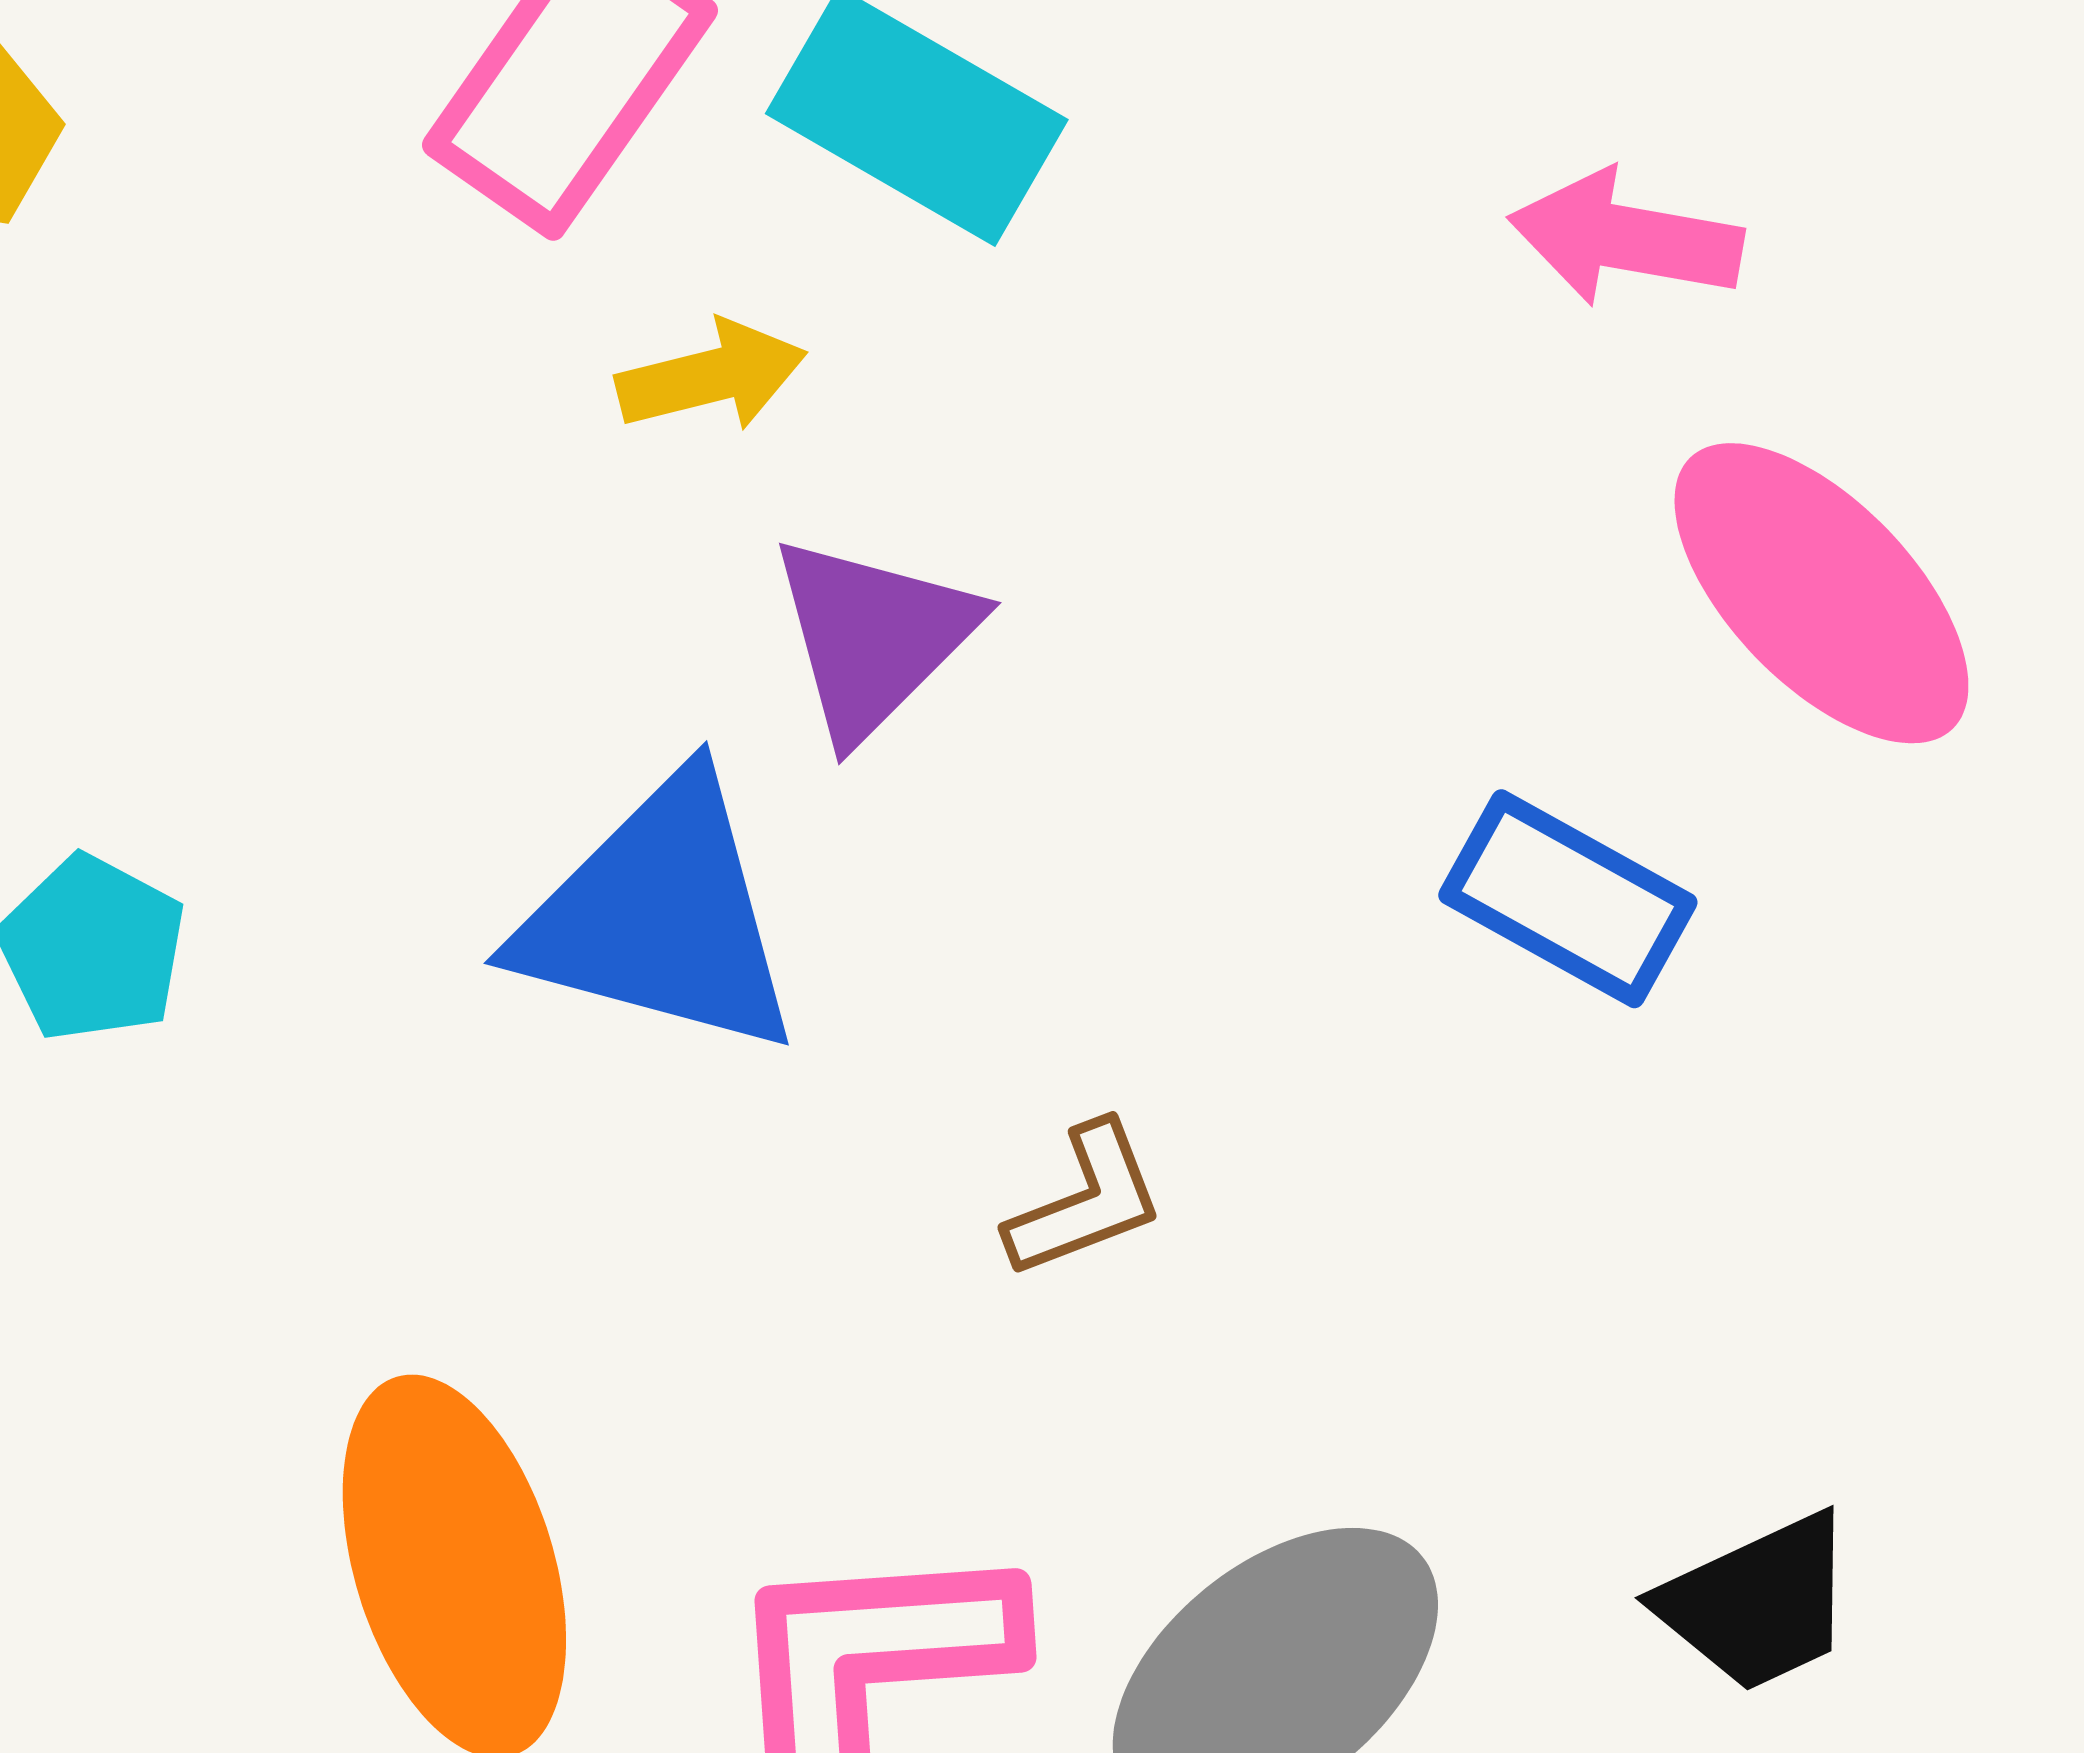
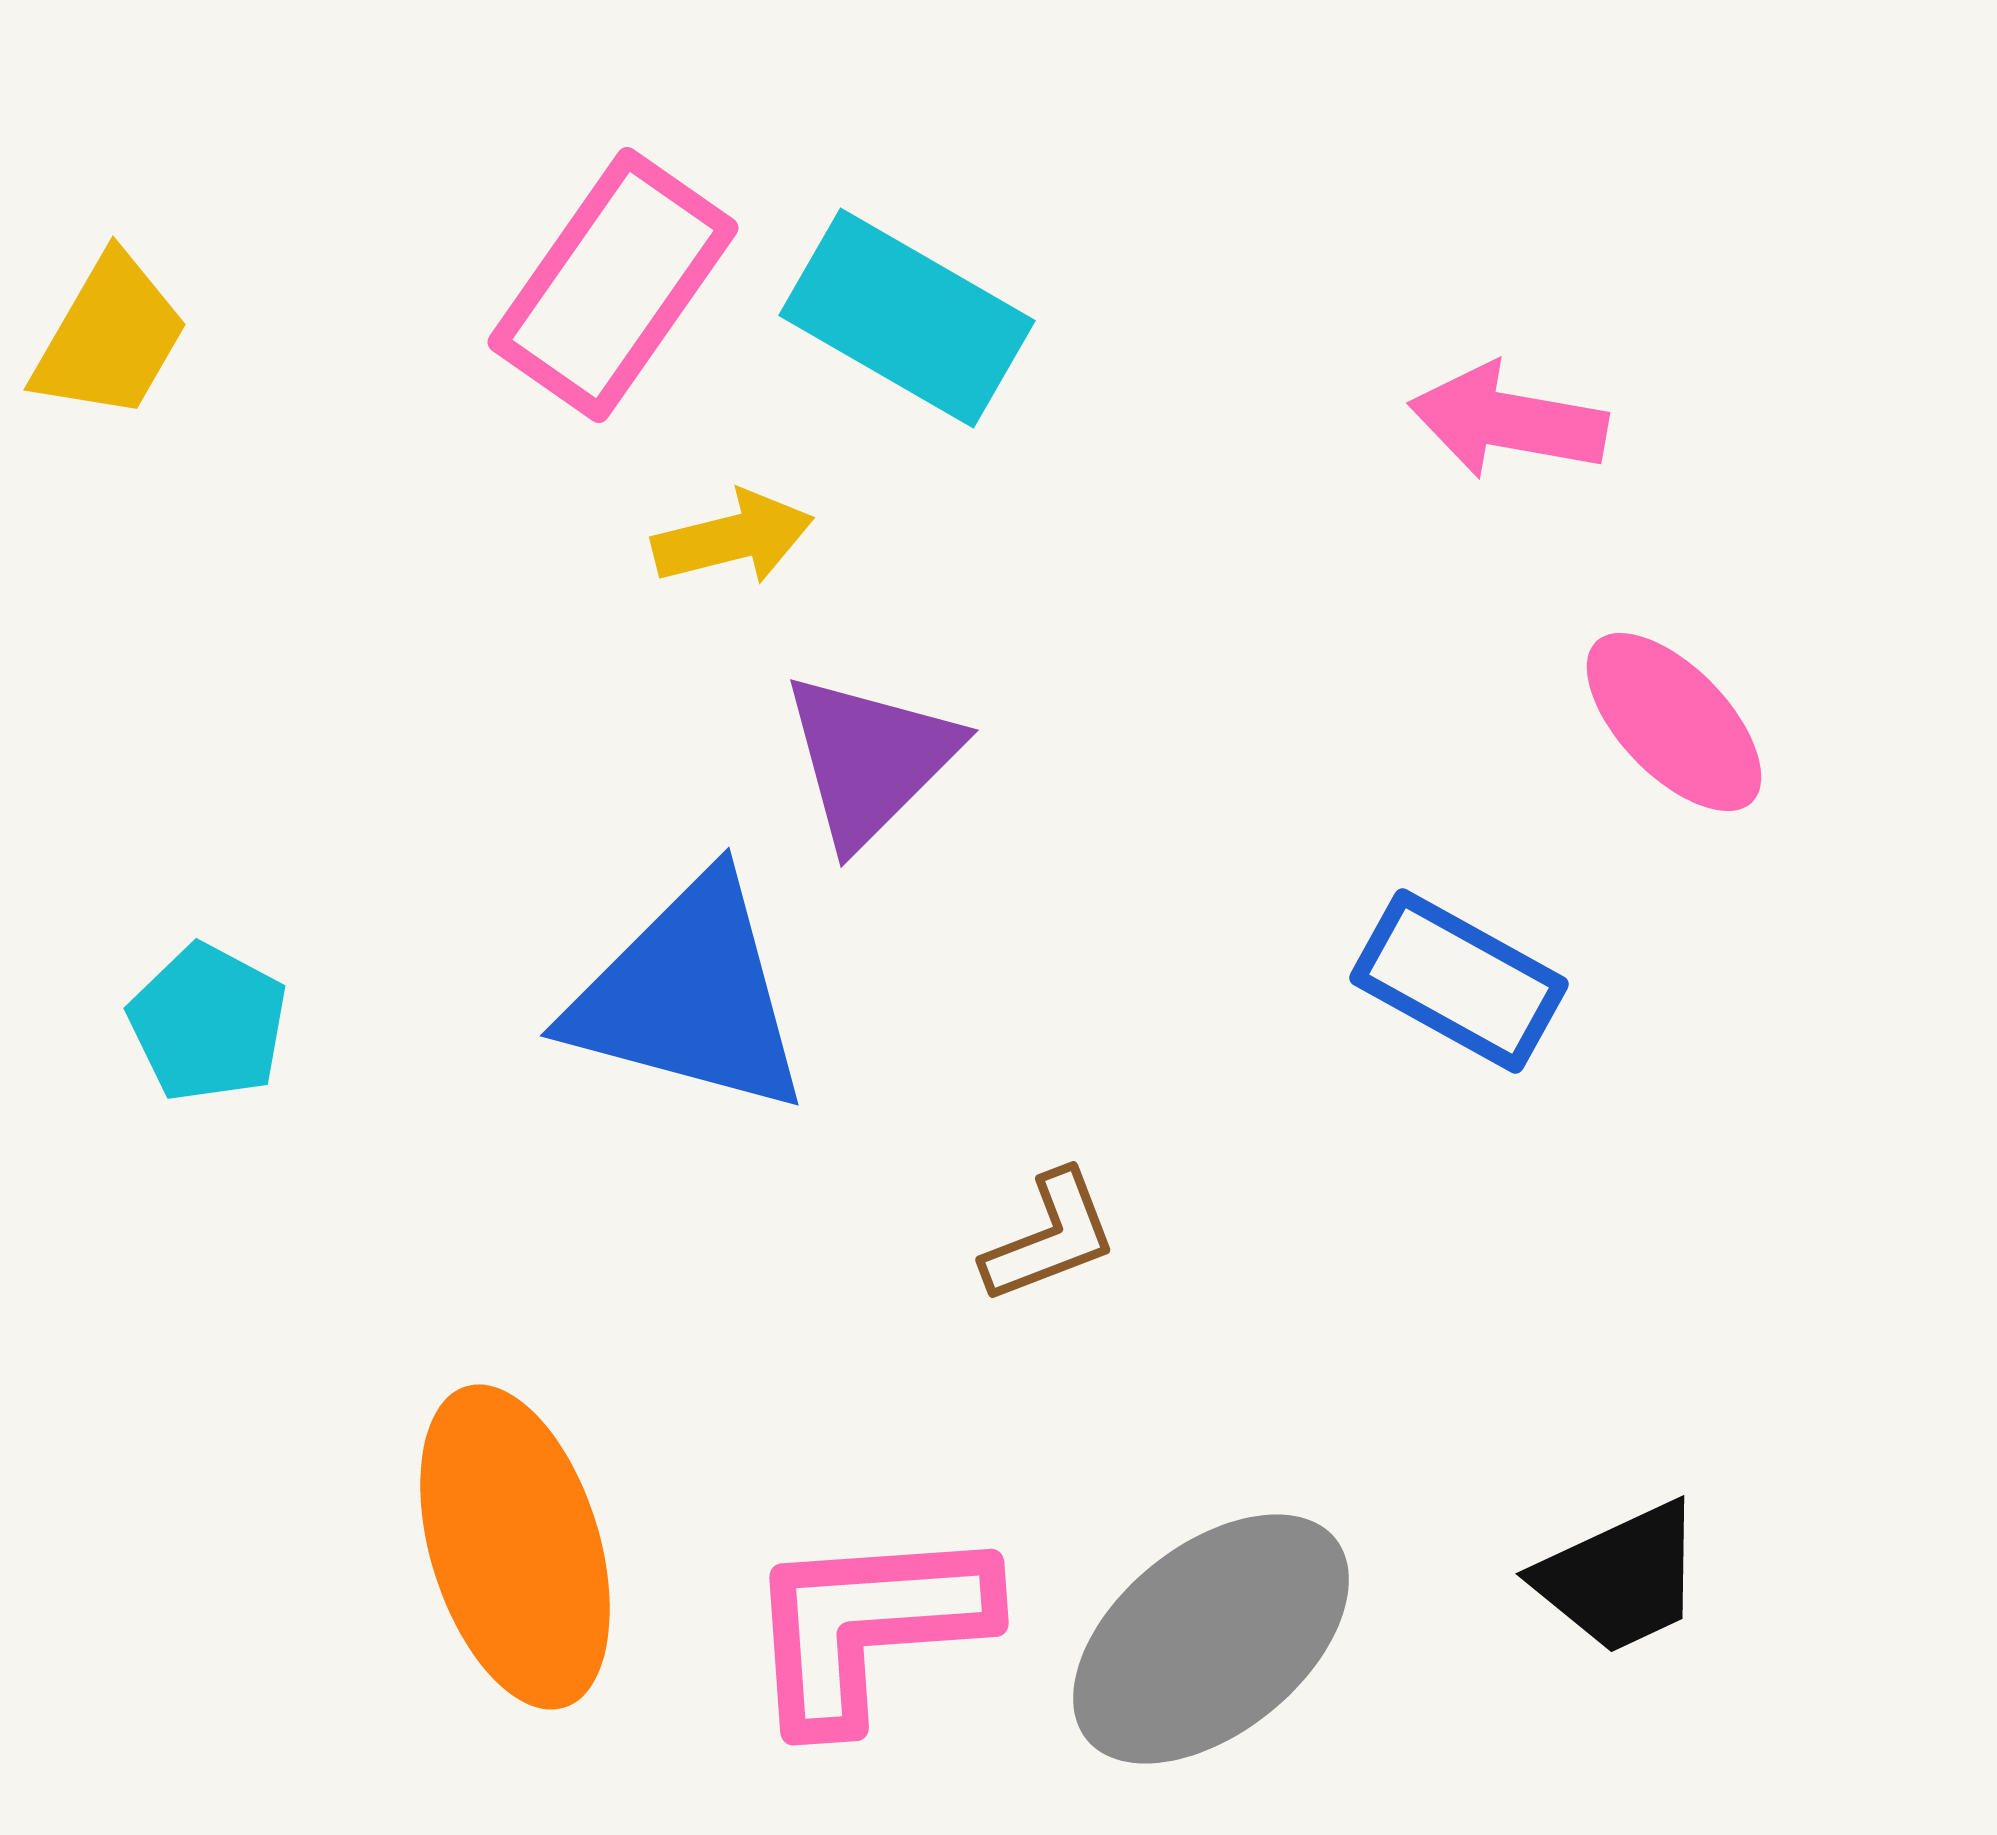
pink ellipse: (1821, 593) -> (1674, 722), size x0.7

